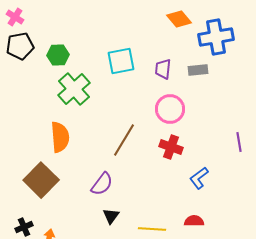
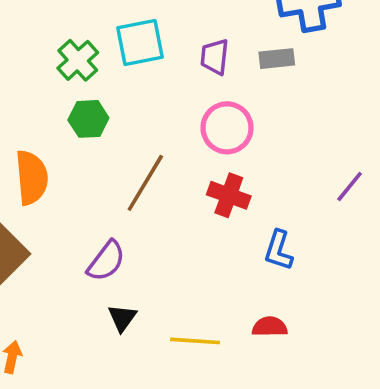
green hexagon: (58, 55) -> (88, 119), moved
green cross: (74, 89) -> (78, 60), moved, size x0.7
purple line: (239, 142) -> (350, 186), turned 48
blue L-shape: (199, 178) -> (279, 250), turned -35

